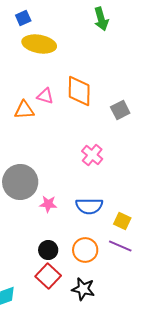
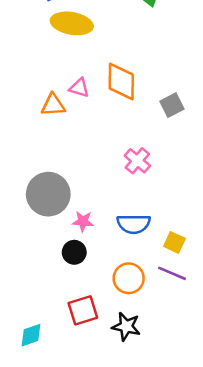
black circle: (48, 250) -> (74, 252), moved
red square: (48, 276) -> (83, 310), turned 30

